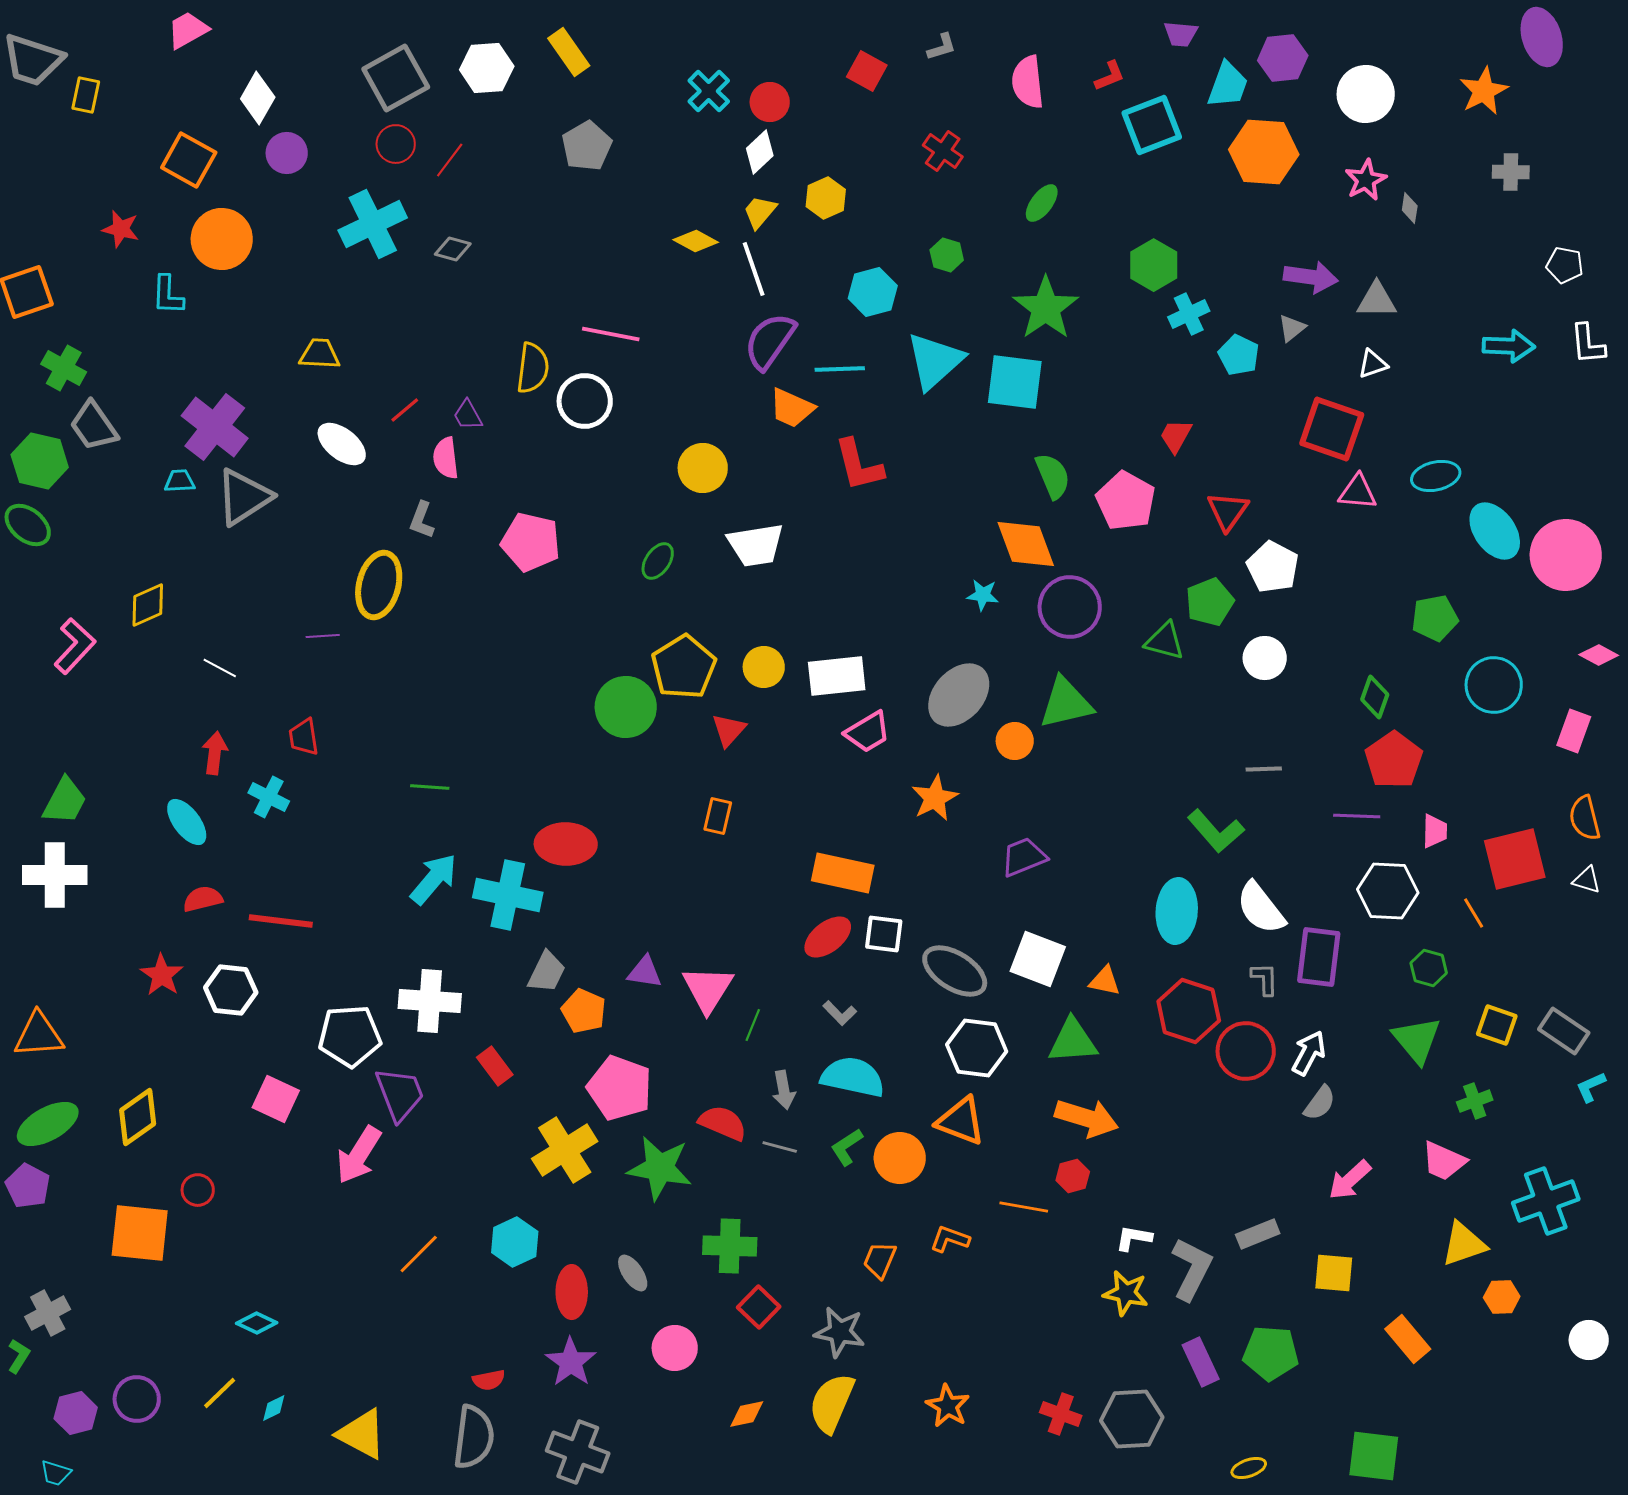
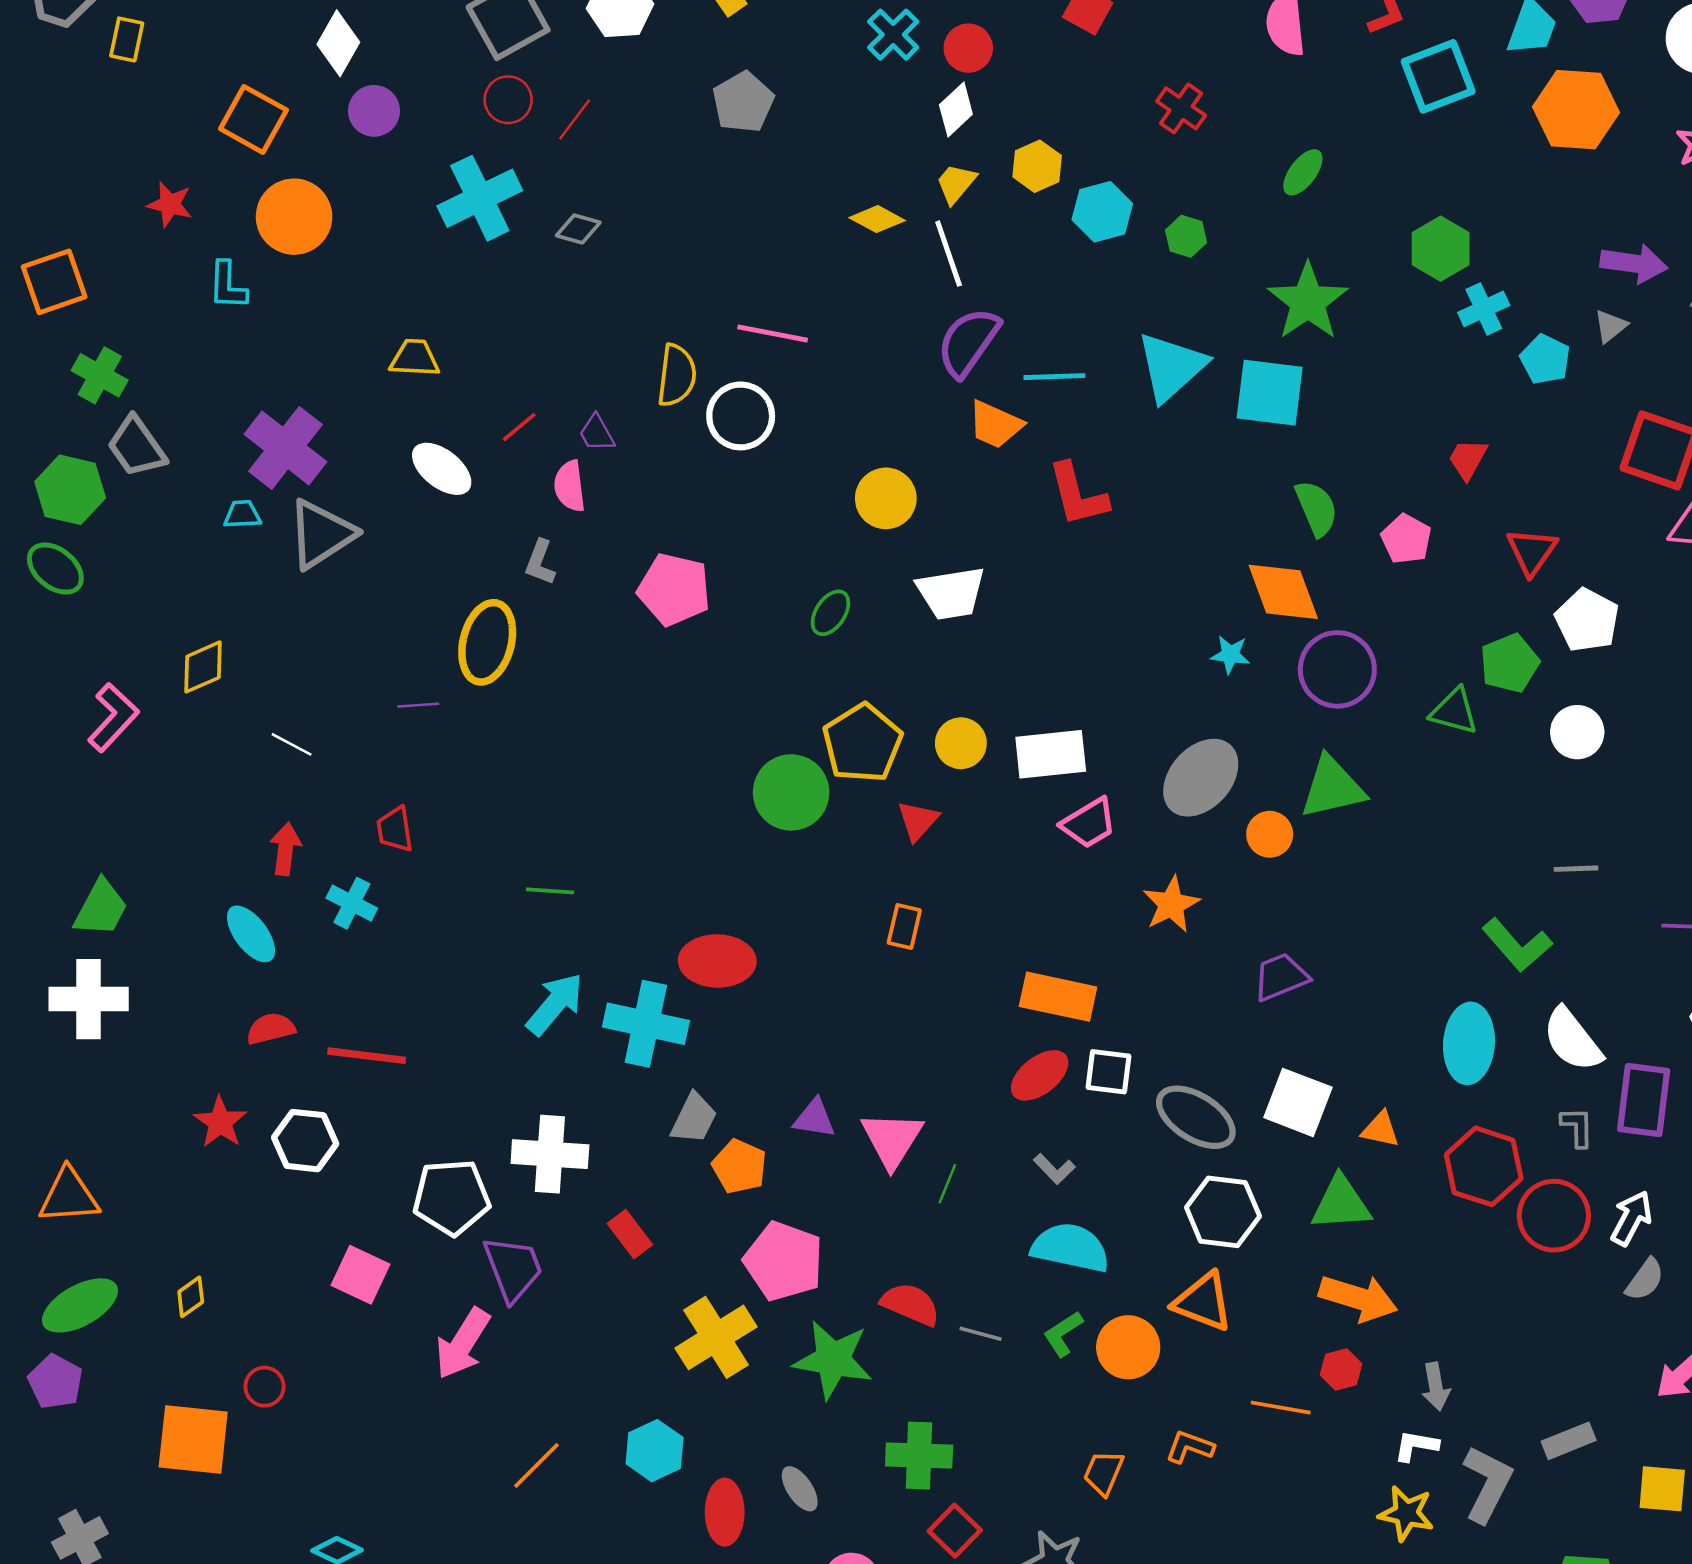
cyan hexagon: (873, 292) -> (1102, 212), moved
pink pentagon: (1126, 501) -> (1406, 539), size x0.7
gray arrow: (784, 1090) -> (1436, 1387), moved
yellow diamond: (138, 1117) -> (191, 1297), size x0.6

